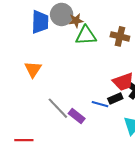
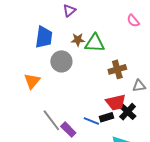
gray circle: (62, 14) -> (61, 61), moved
green triangle: (86, 35) -> (95, 43), moved
brown cross: (120, 36) -> (117, 69), moved, turned -36

